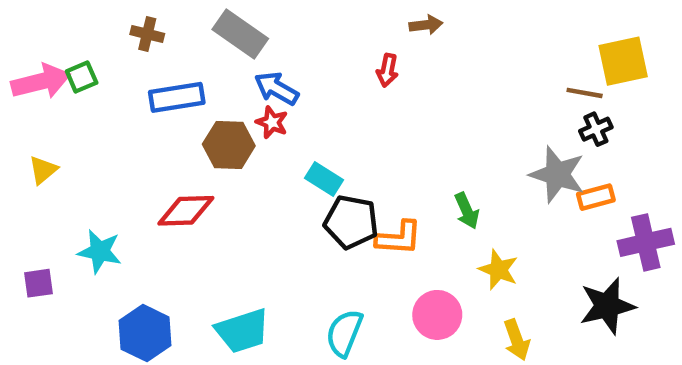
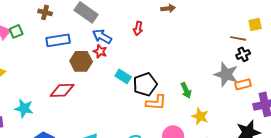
yellow square: (623, 61) -> (255, 24), size x0.6
red arrow: (387, 70) -> (138, 28), moved
black pentagon: (351, 222) -> (145, 84), moved, turned -30

